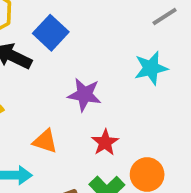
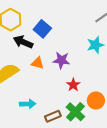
orange triangle: (45, 141) -> (37, 63), moved

